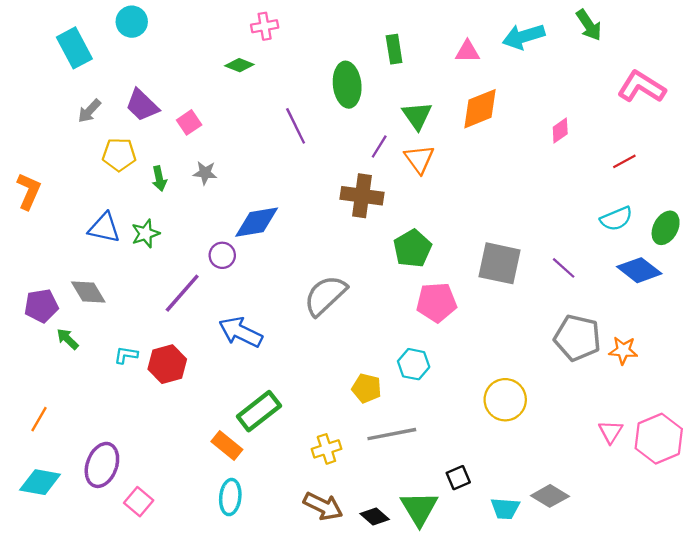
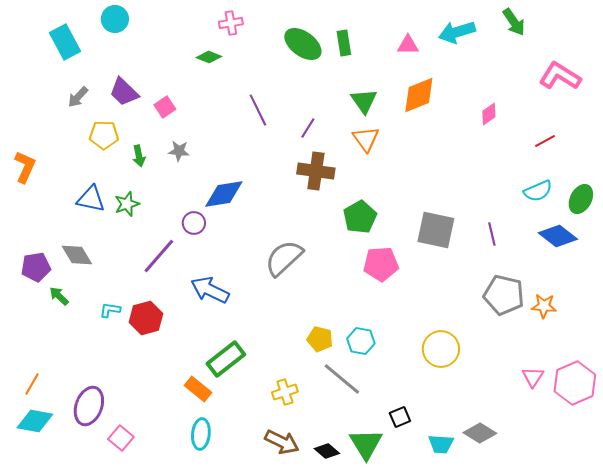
green ellipse: (347, 85) -> (303, 44), moved, turned -48
purple line: (379, 146) -> (308, 128), moved
purple line: (564, 268) -> (492, 234), turned 35
cyan hexagon: (414, 364) -> (361, 341), moved
orange line: (39, 419) -> (32, 384), moved
gray line: (392, 434) -> (342, 379), turned 51

